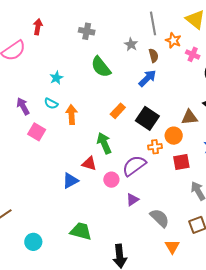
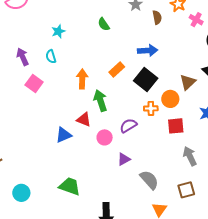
green semicircle: (101, 67) -> (104, 24), size x0.6
blue arrow: (147, 78) -> (148, 50), moved, turned 36
cyan semicircle: (51, 104) -> (51, 57), turned 40
orange arrow: (72, 115) -> (82, 79), moved
brown triangle: (190, 117) -> (188, 82), turned -42
purple semicircle: (134, 166) -> (128, 126), size x0.7

